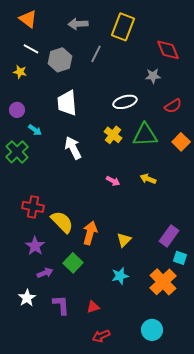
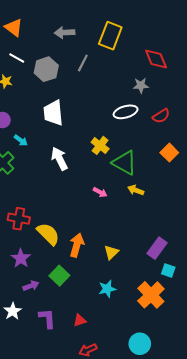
white ellipse: (125, 102) -> (126, 112), moved
green triangle: (145, 135) -> (125, 163), moved, turned 32

